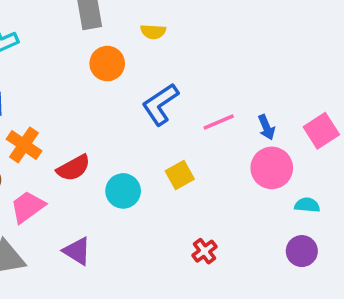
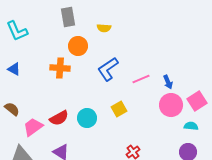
pink square: (321, 131) -> (197, 101), moved
orange cross: (24, 145) -> (60, 68), moved, turned -30
red semicircle: (74, 168) -> (59, 118), moved

